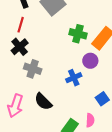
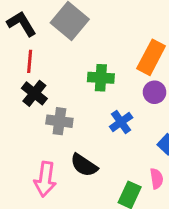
green cross: (78, 34) -> (101, 78), moved
purple circle: (90, 61) -> (155, 92), moved

